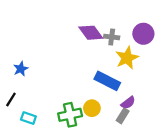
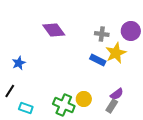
purple diamond: (91, 33) -> (54, 30), moved
blue rectangle: (107, 81) -> (98, 60), moved, size x0.7
green cross: (70, 115) -> (64, 105), turned 35

